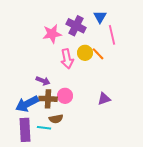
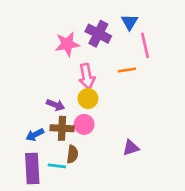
yellow circle: (85, 53) -> (88, 98), moved
orange line: (98, 54) -> (127, 70), turned -56
purple triangle: (104, 99) -> (131, 148), moved
blue arrow: (27, 104) -> (35, 135), size x0.6
brown semicircle: (56, 119) -> (72, 154), turned -72

